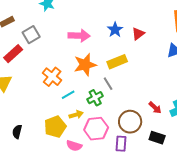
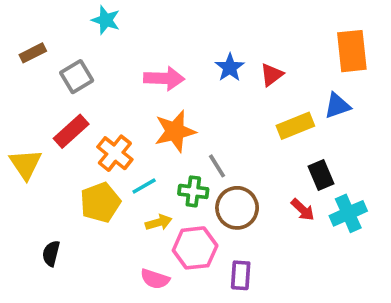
red rectangle: (13, 54) -> (71, 131), moved
yellow rectangle: (117, 62) -> (295, 126), moved
green cross: (95, 98) -> (193, 191), turned 35
brown circle: (130, 122) -> (237, 208), moved
yellow pentagon: (55, 127) -> (100, 202), moved
black rectangle: (157, 138) -> (321, 175), moved, turned 49

